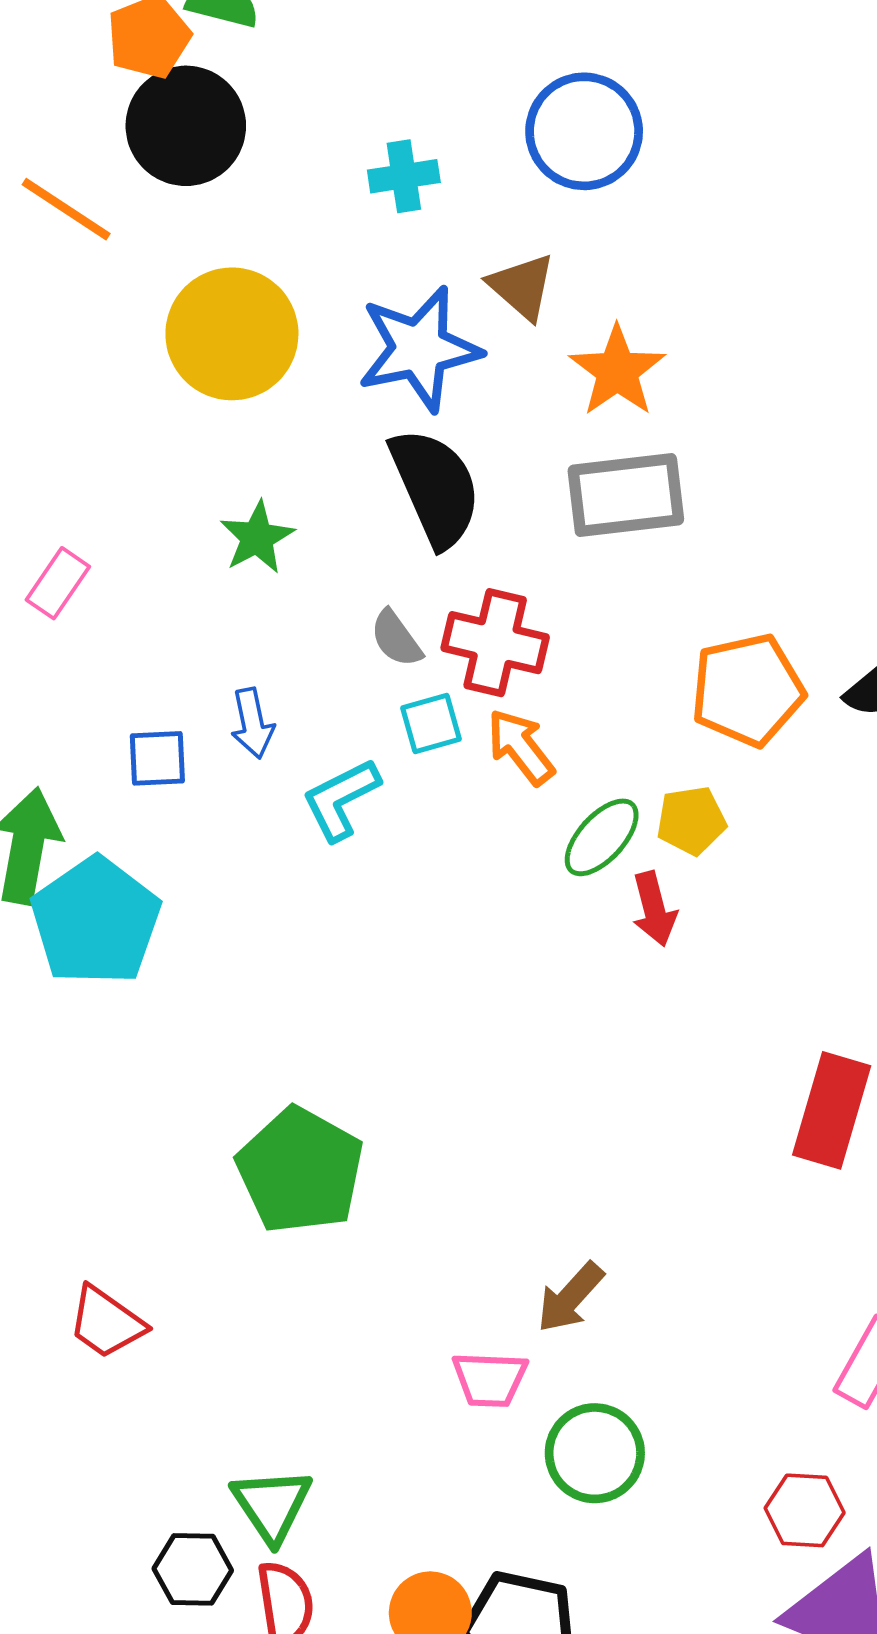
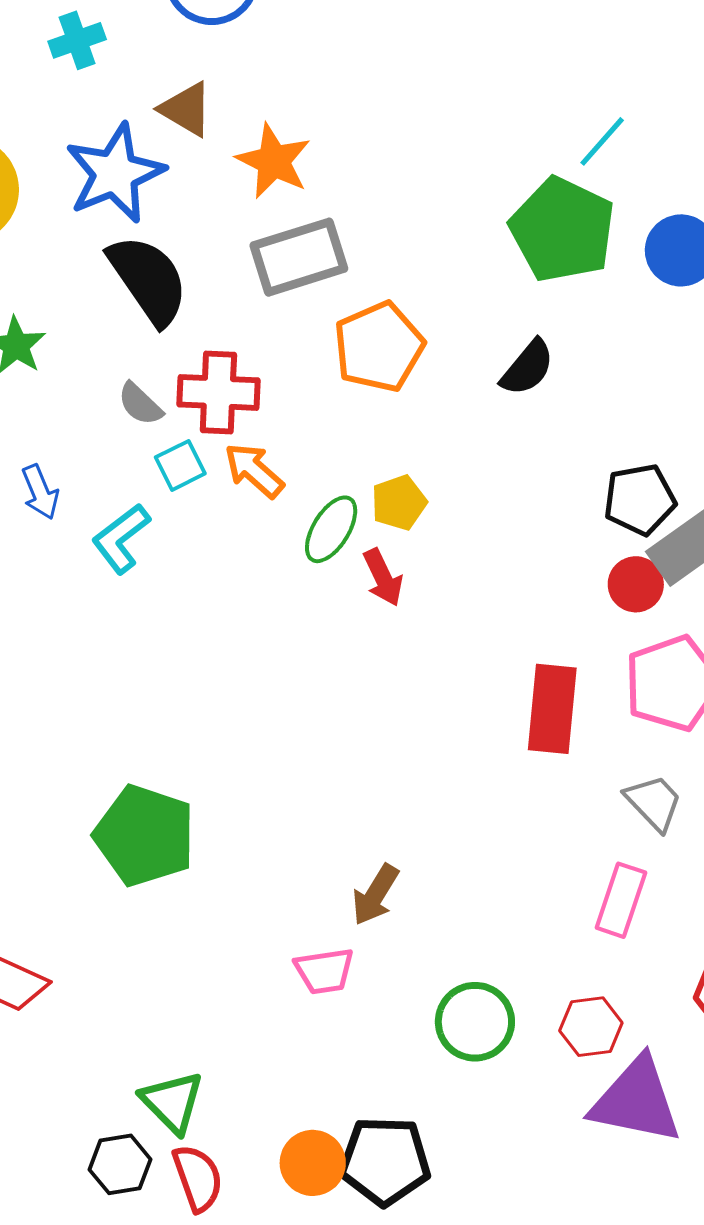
orange pentagon: (747, 690) -> (379, 347), moved
green circle: (595, 1453) -> (475, 1022), moved

